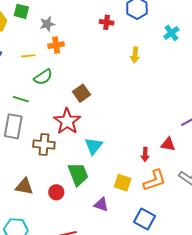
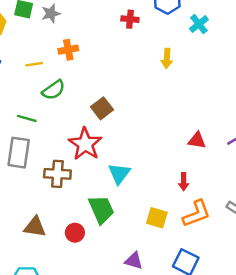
gray star: (47, 24) -> (51, 13), moved
cyan cross: (171, 33) -> (199, 24), moved
red triangle: (168, 144) -> (197, 140), moved
purple triangle: (101, 205) -> (134, 261), moved

